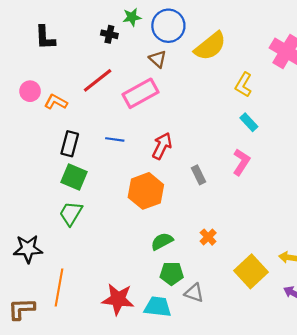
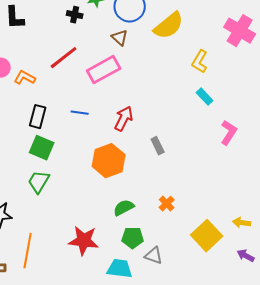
pink L-shape: (241, 162) -> (229, 133), moved
red star: (118, 299) -> (84, 241), moved

